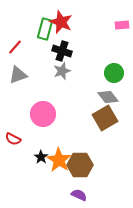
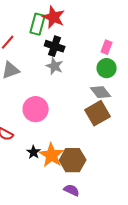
pink rectangle: (122, 25) -> (107, 47), moved, turned -64
gray star: (62, 71) -> (55, 66), turned -30

